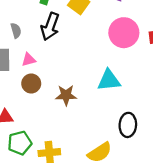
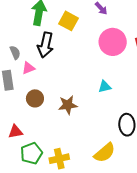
pink triangle: (29, 60) -> (28, 68), moved
cyan triangle: (109, 80) -> (105, 87), size x0.6

